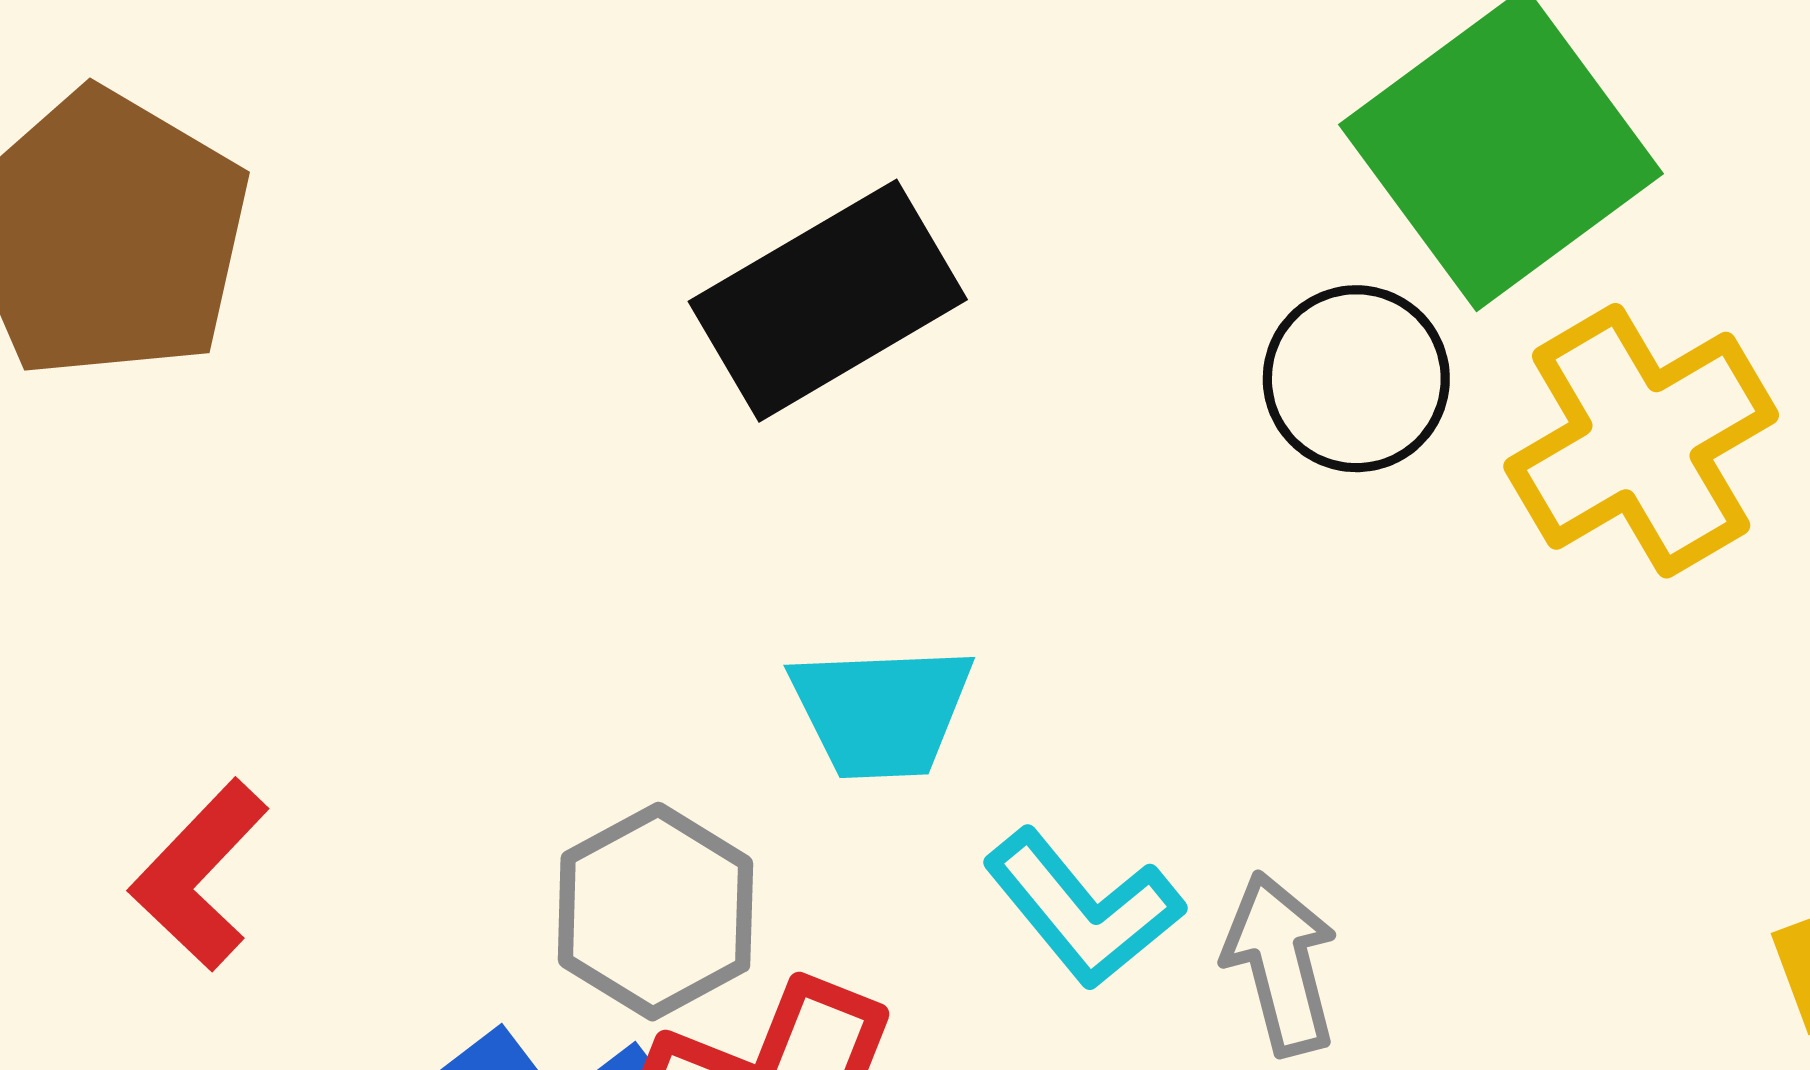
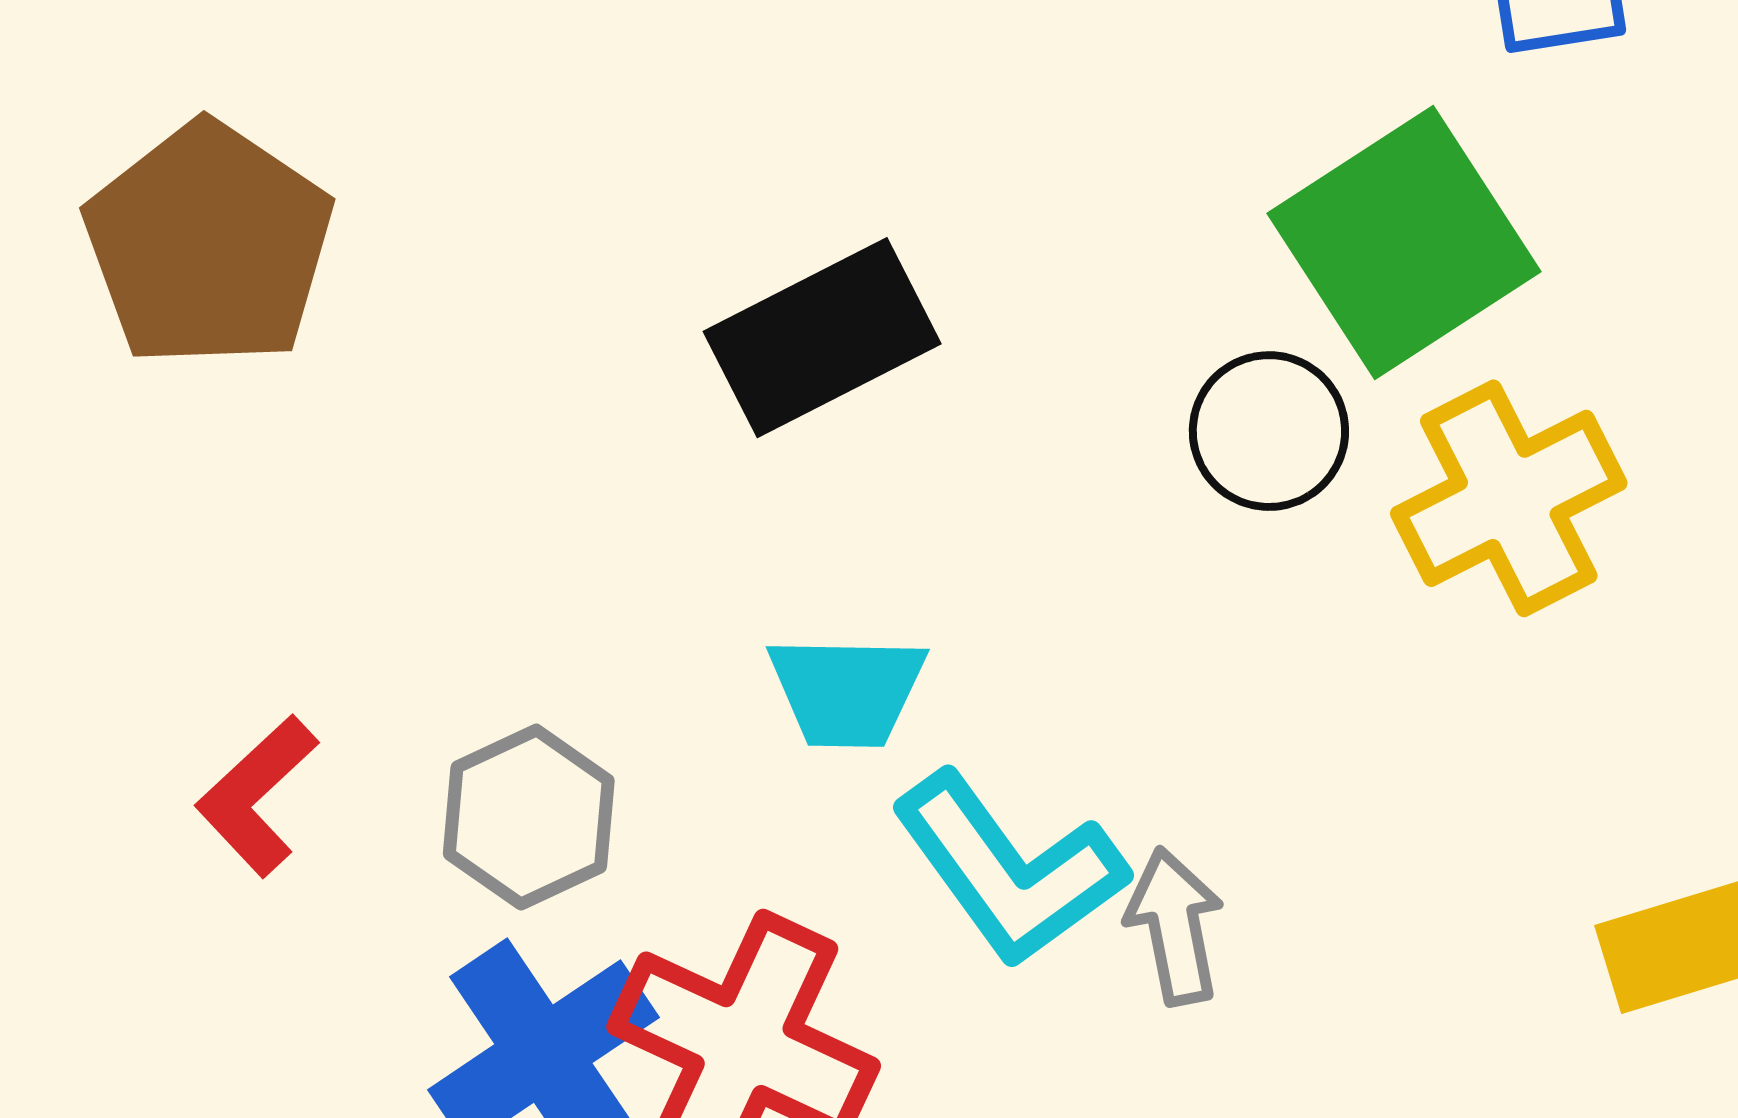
cyan L-shape: (1083, 909) -> (1009, 869), size x1.4
gray hexagon: (655, 912) -> (529, 817), moved

